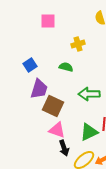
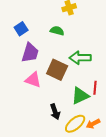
brown square: (53, 106) -> (57, 70), moved
pink triangle: (57, 130) -> (33, 80), moved

